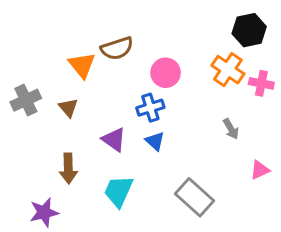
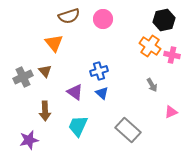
brown semicircle: (117, 48) -> (69, 16), moved
pink circle: (166, 73) -> (103, 19), moved
gray cross: (26, 100) -> (23, 77), moved

